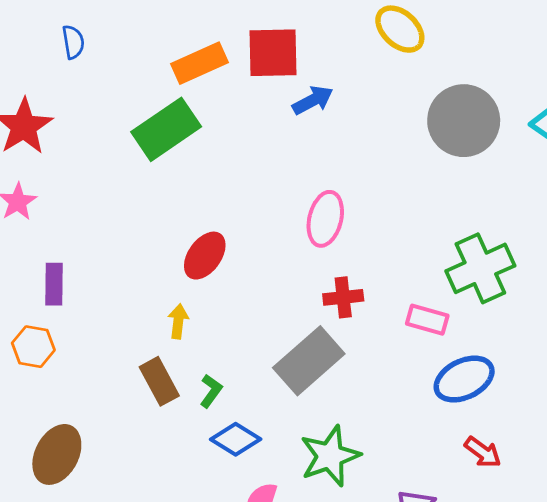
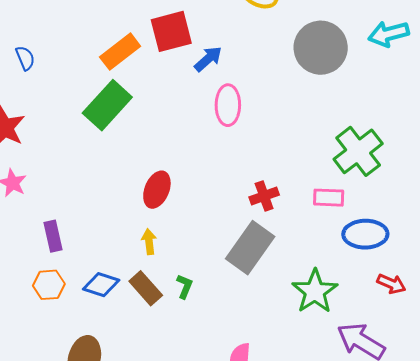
pink ellipse: (325, 219) -> (228, 105), moved
blue ellipse: (464, 379) -> (365, 234), turned 39
blue diamond: (236, 439) -> (101, 285), moved
green star: (330, 456) -> (315, 291), moved

